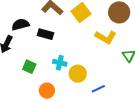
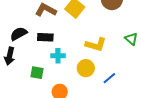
yellow L-shape: (106, 37) -> (96, 45), moved
cyan cross: (60, 63) -> (58, 56), moved

